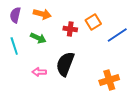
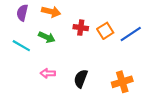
orange square: (93, 22) -> (105, 31), moved
cyan line: (14, 46) -> (21, 46), turned -42
black semicircle: (65, 64) -> (81, 79), moved, size x0.7

